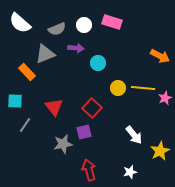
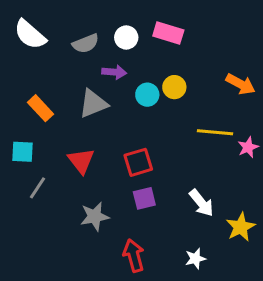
gray triangle: (45, 54) -> (93, 104), moved
yellow circle: (118, 88) -> (174, 87), moved
red square: (92, 108) -> (138, 162), turned 30
purple square: (84, 132) -> (144, 198), moved

